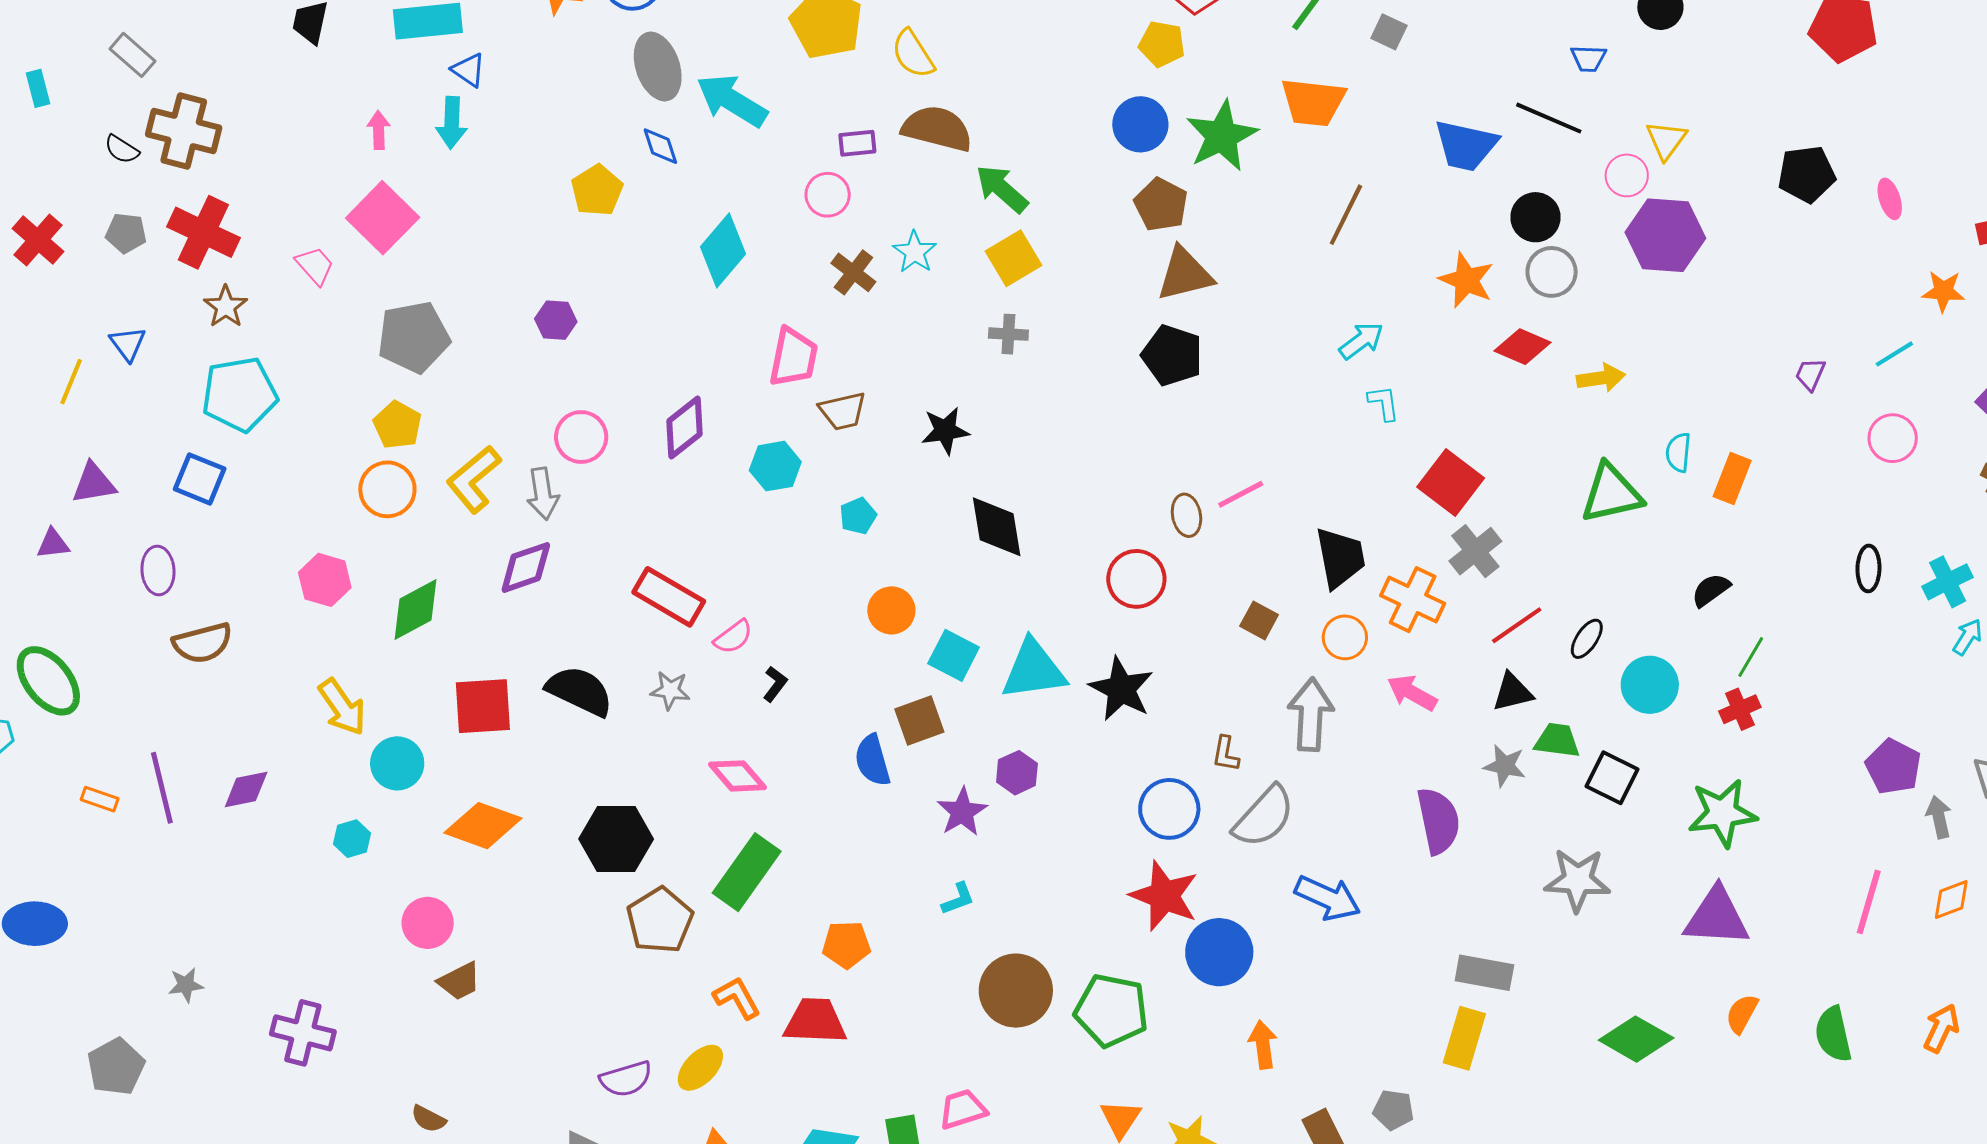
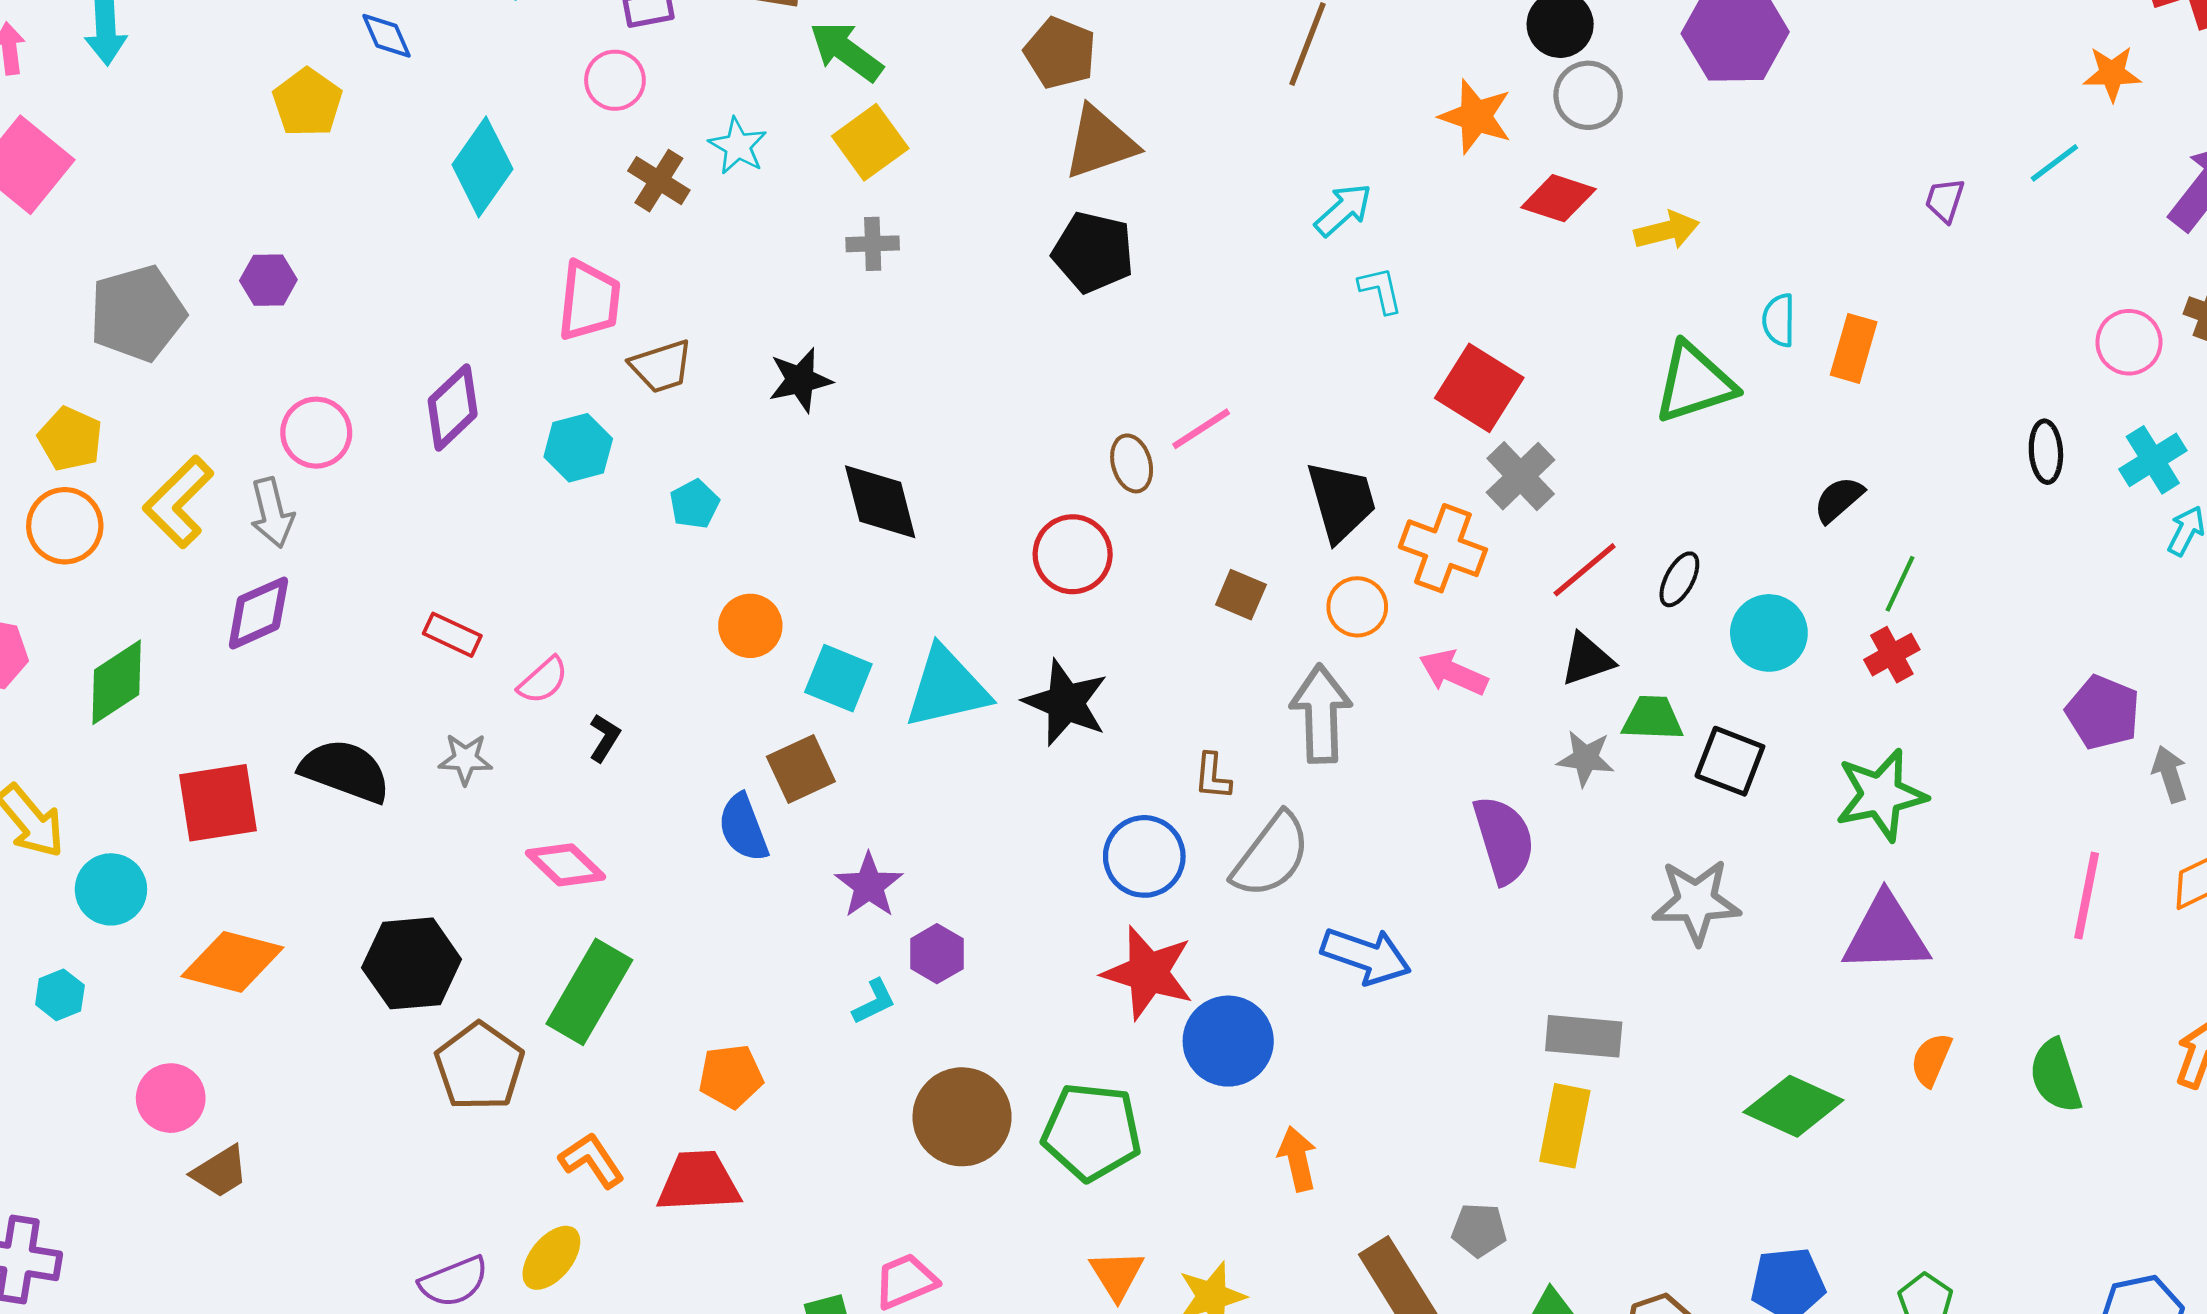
gray pentagon: (414, 337) -> (137, 313), moved
pink circle: (1893, 438) -> (2129, 342), moved
red rectangle: (669, 597) -> (452, 635), size x0.6
purple hexagon: (1017, 773) -> (937, 954), moved

